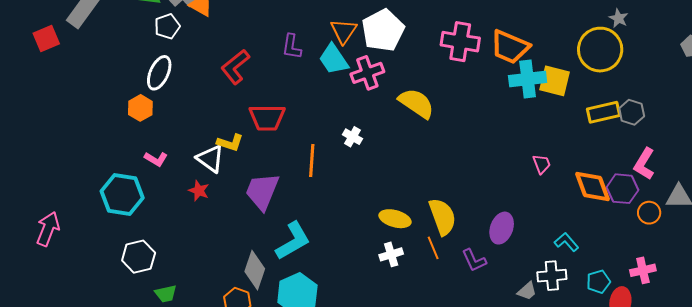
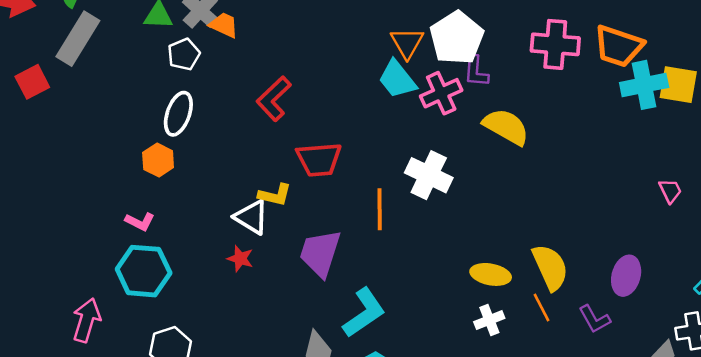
purple L-shape: (292, 47) -> (476, 71), moved
white cross: (352, 137) -> (429, 175), size x1.8
pink L-shape: (156, 159) -> (140, 222), moved
pink arrow: (48, 229) -> (86, 320), moved

